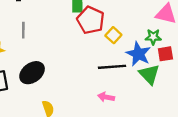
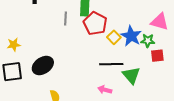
gray line: (23, 30) -> (66, 19), moved
blue star: (138, 54) -> (131, 36), moved
green triangle: (149, 74) -> (131, 75), moved

